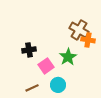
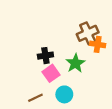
brown cross: (79, 30) -> (88, 33), turned 36
black cross: (29, 50) -> (45, 56), moved

